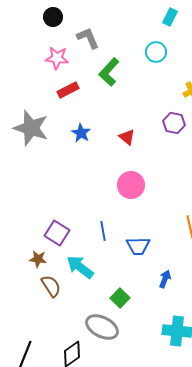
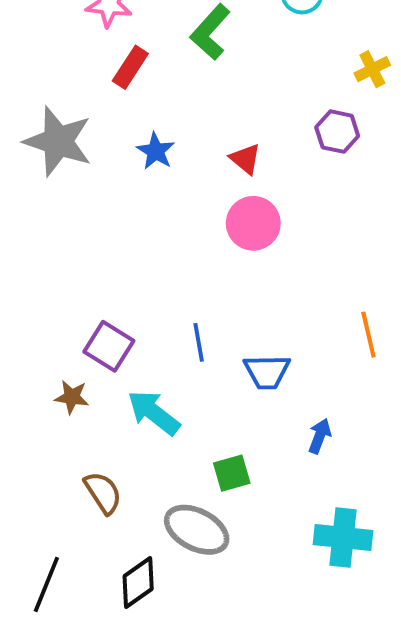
red rectangle: (68, 90) -> (130, 67), turned -30
pink circle: (131, 185) -> (253, 223), moved
brown semicircle: (51, 286) -> (103, 493), moved
green square: (120, 298) -> (232, 473), turned 30

